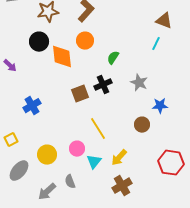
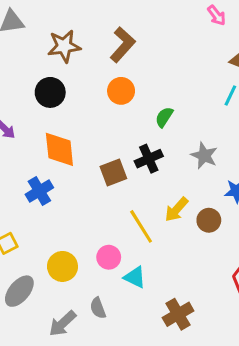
orange diamond: (62, 57) -> (59, 149), moved
yellow arrow: (119, 158) -> (176, 209), moved
cyan triangle: (94, 162) -> (135, 277), turned -42

